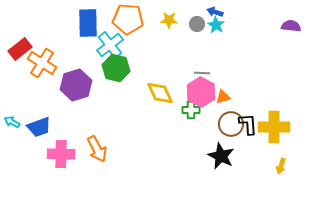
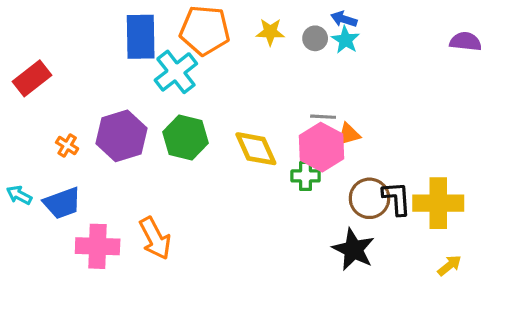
orange cross: (42, 63) -> (67, 146), moved, size x0.5
green hexagon: (116, 68) -> (186, 138), moved
orange triangle: (223, 97) -> (349, 134), moved
yellow arrow: (281, 166) -> (449, 265), turned -147

